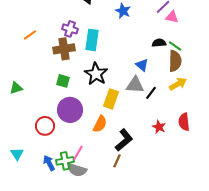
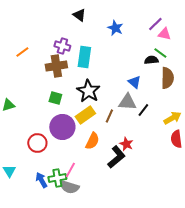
green line: (175, 46) -> (160, 53), moved
yellow arrow: (178, 84) -> (172, 118), moved
yellow rectangle: (111, 99) -> (85, 115), moved, turned 36
red star: (159, 127) -> (126, 144), moved
brown line: (117, 161) -> (109, 116), moved

